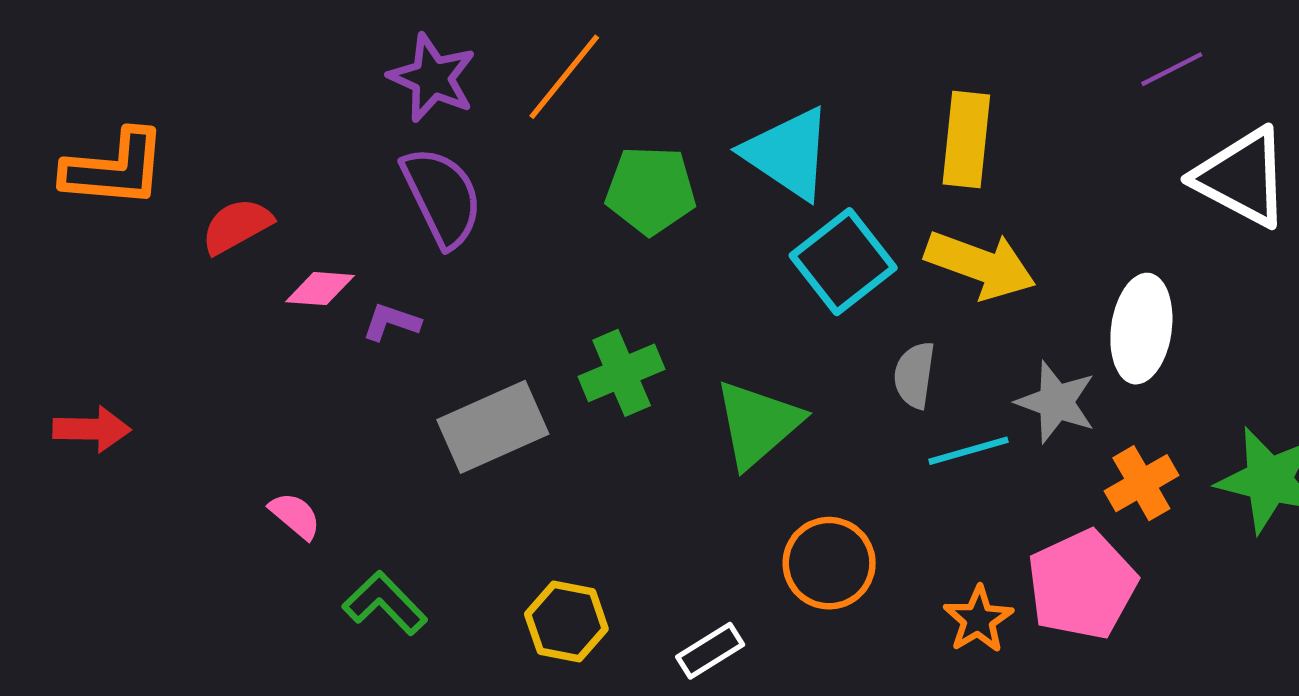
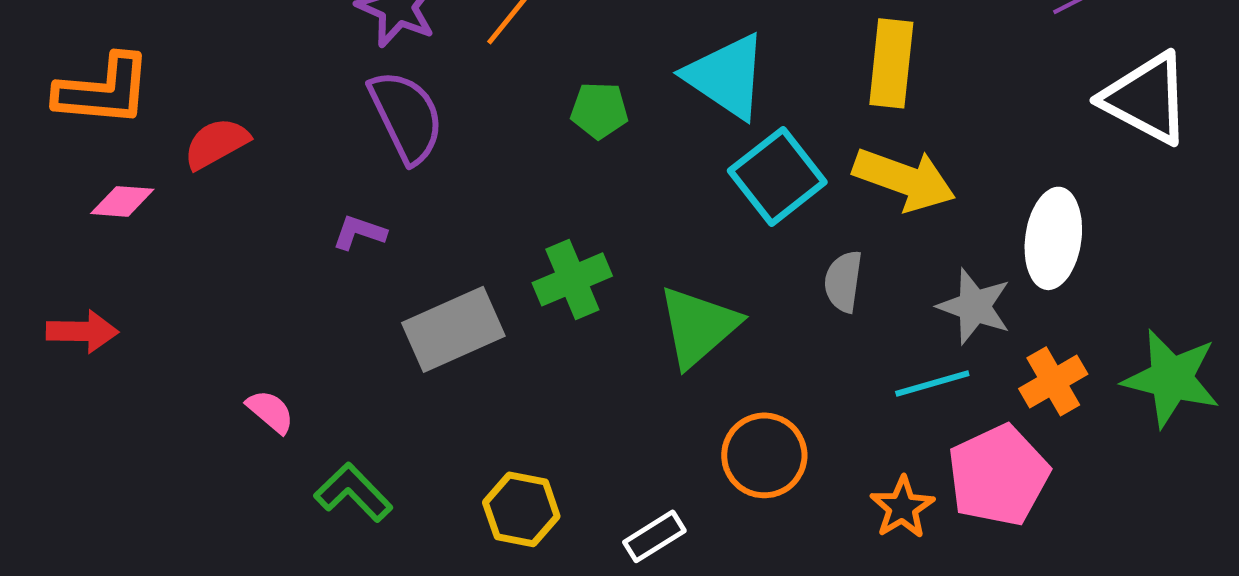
green pentagon: (651, 190) -> (599, 110), size x0.7
pink diamond: (320, 289) -> (122, 201), moved
cyan line: (968, 451) -> (932, 383), moved

